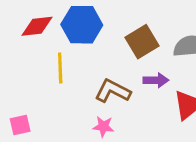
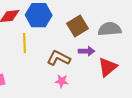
pink star: (103, 127) -> (62, 81), moved

